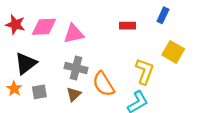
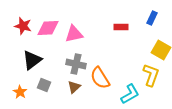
yellow L-shape: (145, 71) -> (151, 75), moved
orange star: (14, 89) -> (20, 92), moved
gray square: (39, 92) -> (44, 85), turned 32

